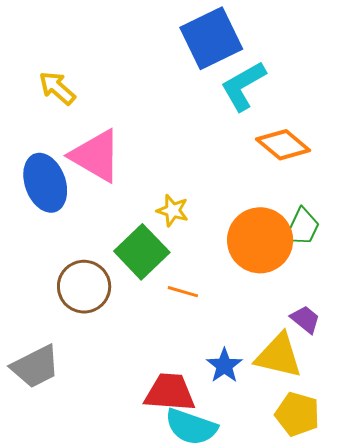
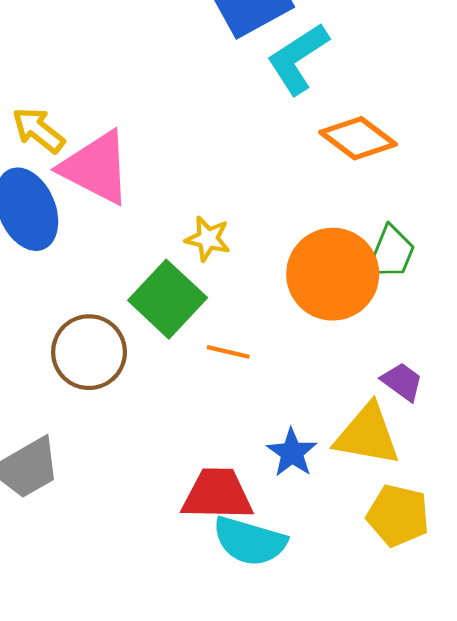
yellow arrow: (57, 88) -> (38, 130), moved

